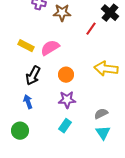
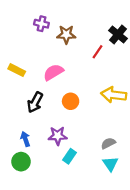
yellow rectangle: (26, 46) -> (17, 70), moved
purple star: (67, 100) -> (58, 136), moved
blue arrow: (28, 102) -> (25, 139), moved

